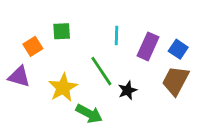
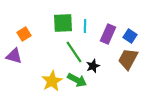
green square: (62, 31) -> (63, 23), moved, size x1.5
yellow star: (63, 88) -> (52, 81), moved
green arrow: (89, 114) -> (77, 80), moved

